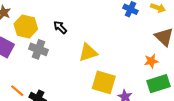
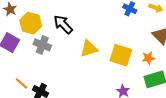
black arrow: (60, 27) -> (63, 24), size x1.5
yellow square: (104, 82) -> (121, 55), moved

